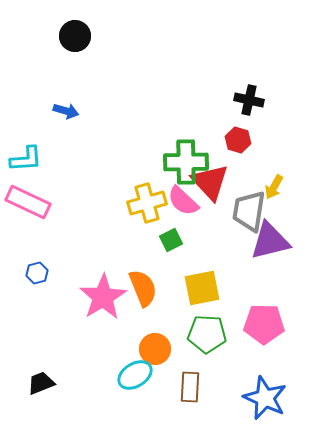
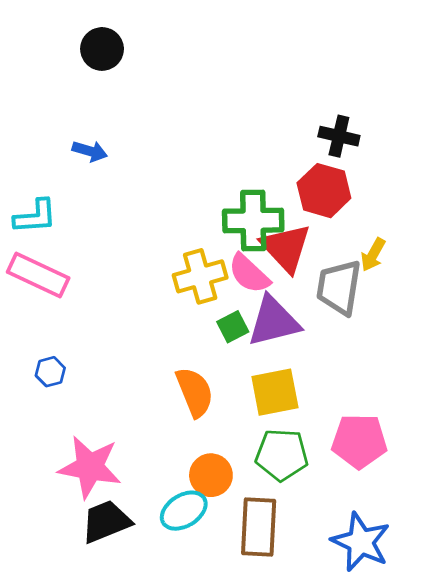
red hexagon: (238, 140) -> (324, 191), size x1.5
purple triangle: (270, 241) -> (274, 321), moved
pink star: (103, 297) -> (90, 467), moved, turned -30
black trapezoid: (41, 383) -> (106, 521), moved, size x1.4
brown rectangle: (190, 387) -> (259, 527), size x1.4

